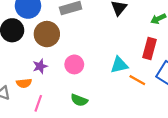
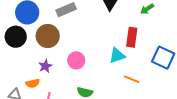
red rectangle: (150, 48) -> (132, 37), moved
orange line: (137, 80) -> (132, 79), moved

